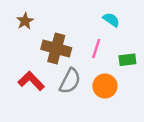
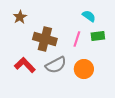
green rectangle: (127, 60) -> (98, 36), moved
gray semicircle: (70, 81) -> (56, 65), turned 35

